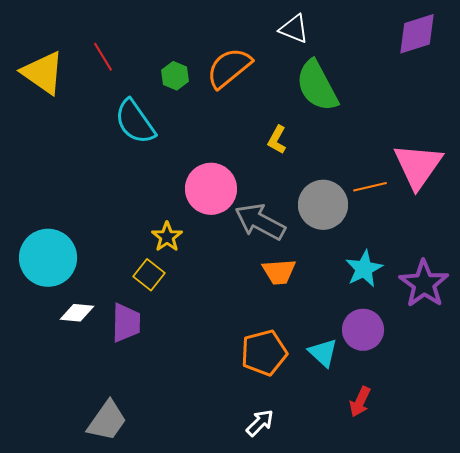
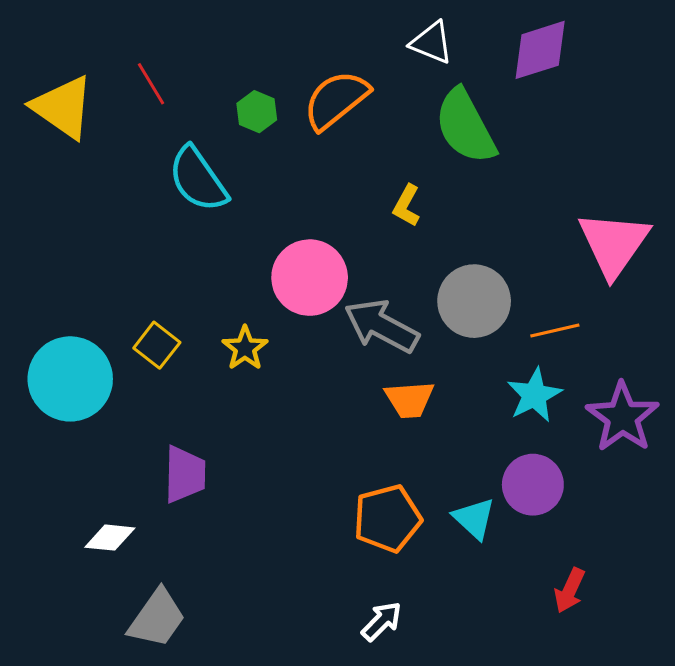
purple diamond: (417, 34) -> (540, 50), moved
orange line: (370, 187) -> (555, 330), moved
yellow square: (149, 275) -> (157, 345), moved
white diamond: (77, 313) -> (110, 538), moved
red arrow: (360, 402) -> (570, 590), moved

